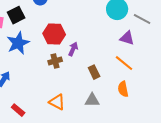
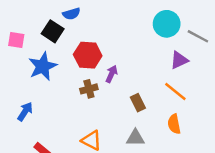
black square: (16, 15) -> (53, 31), moved, turned -30
purple triangle: (127, 38) -> (179, 60), turned -42

